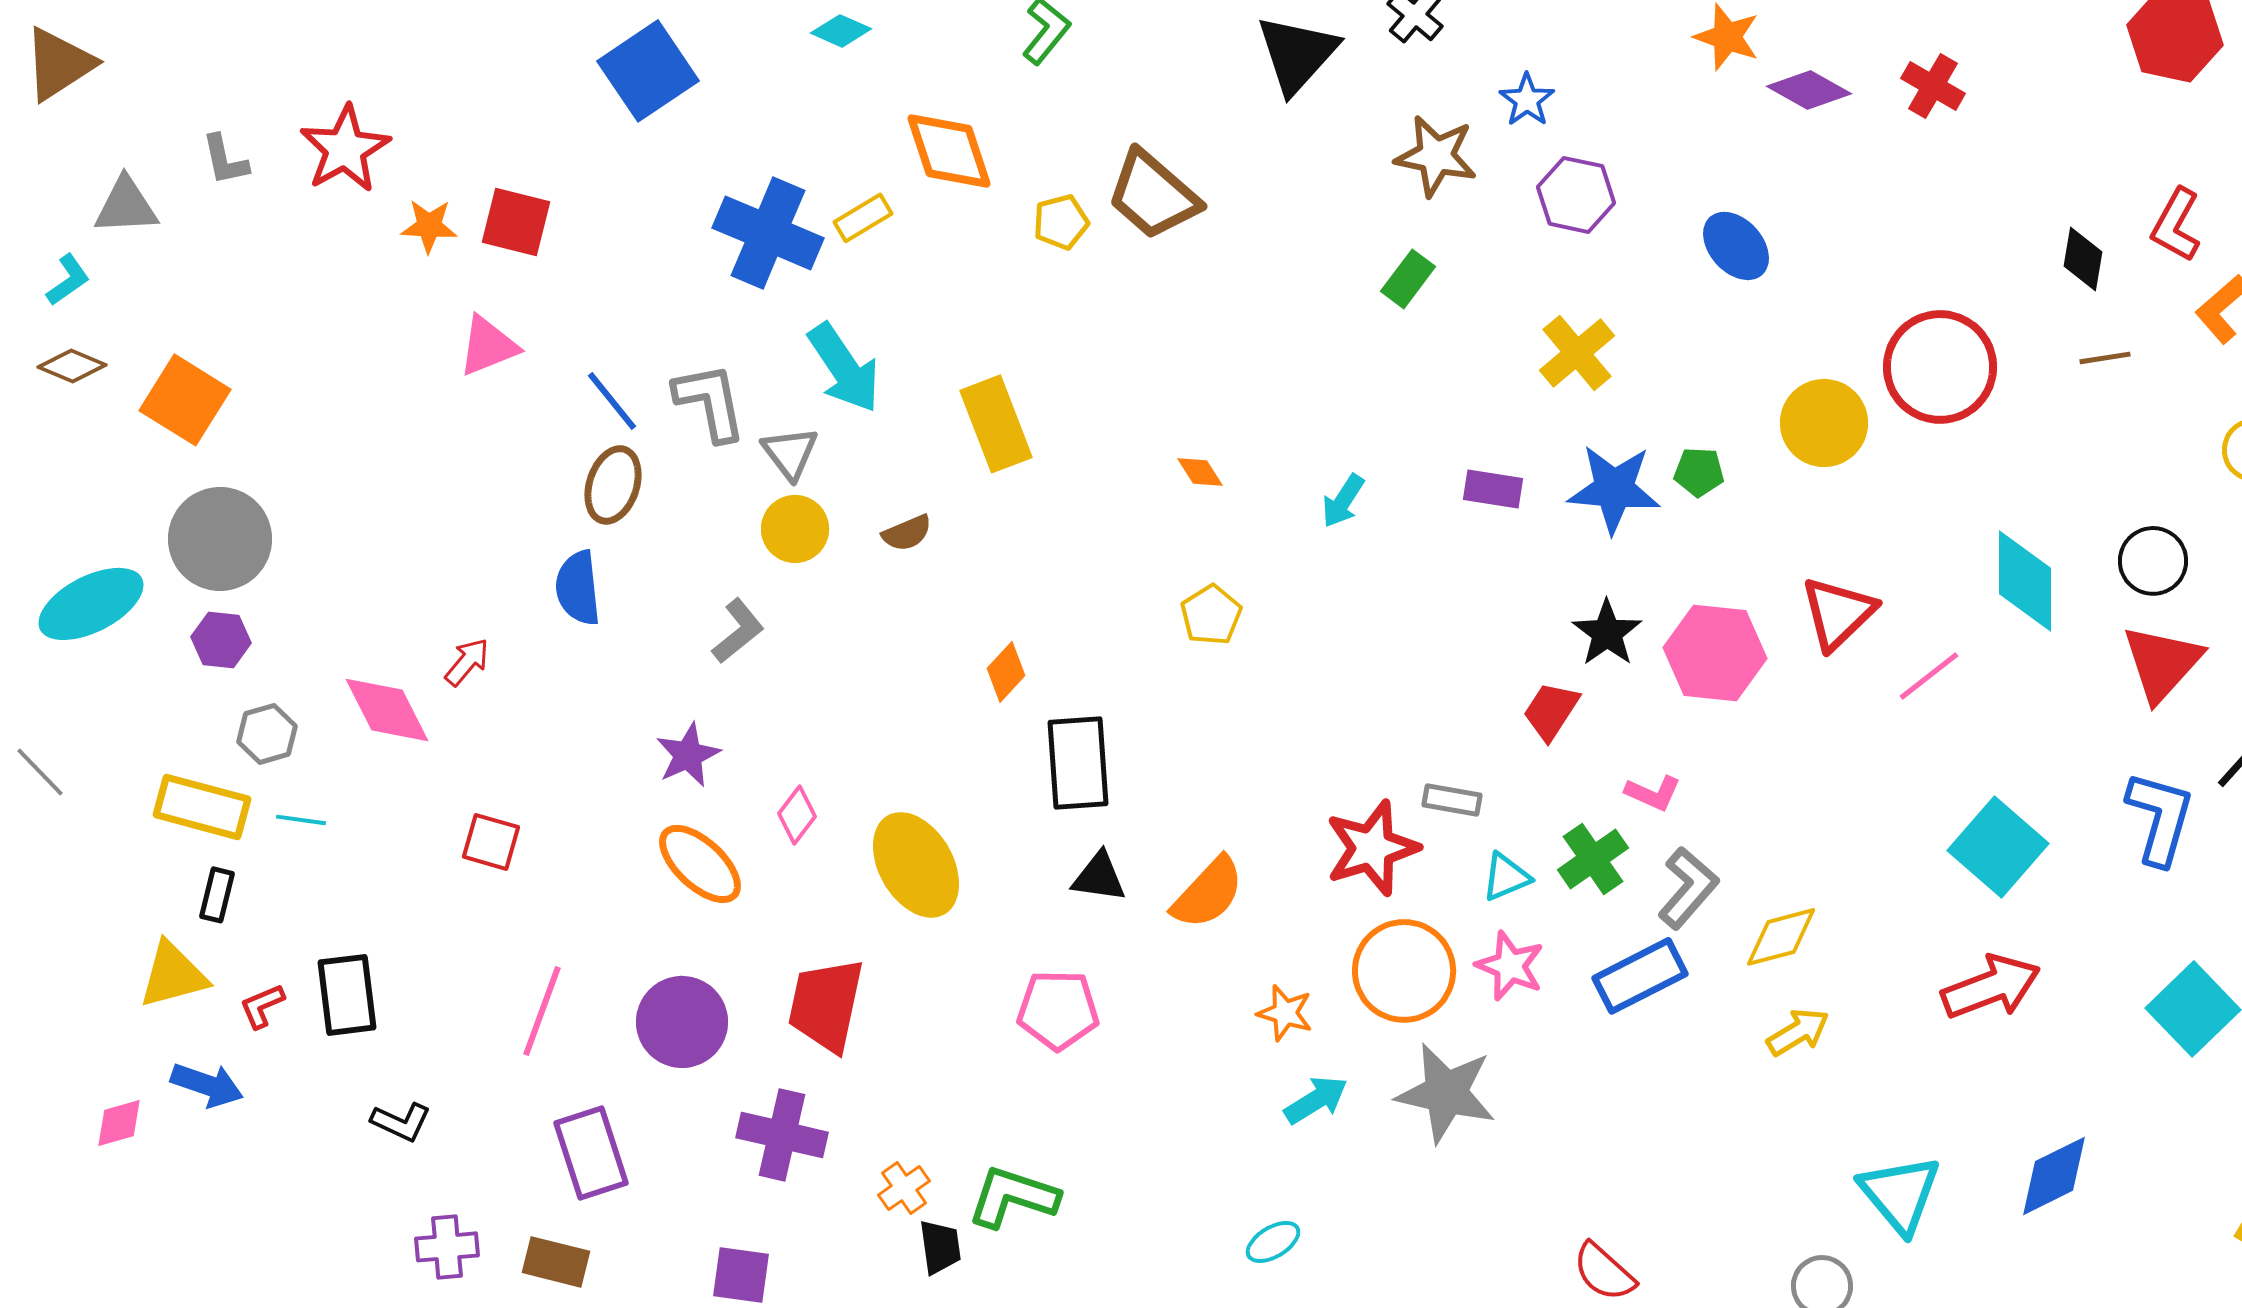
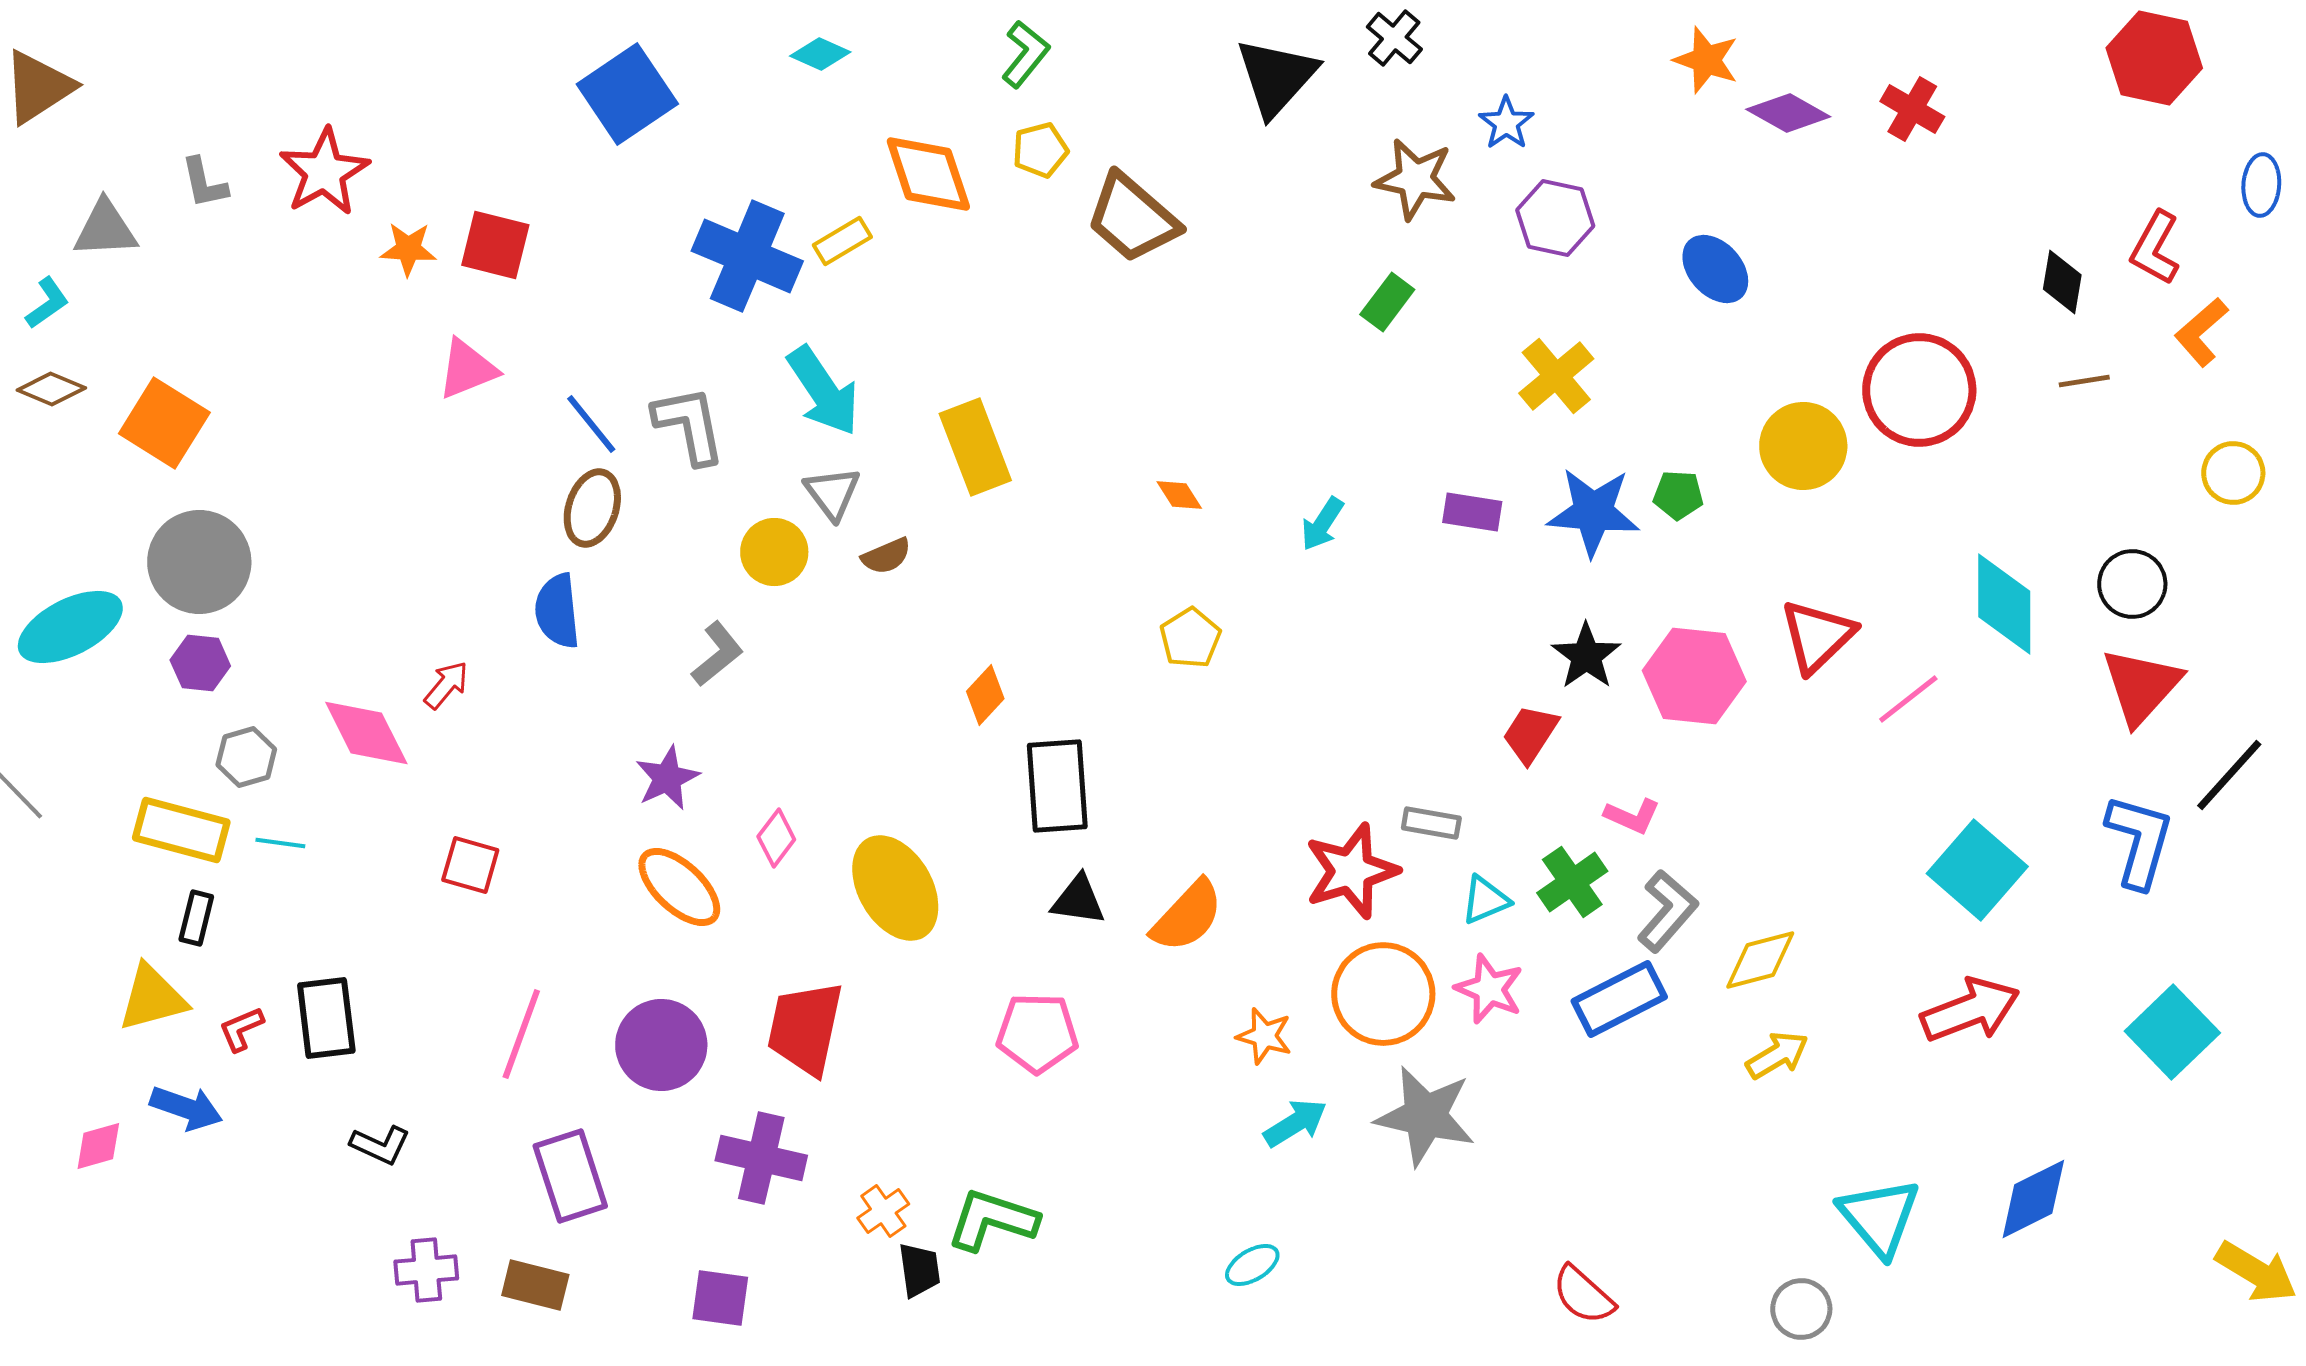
yellow pentagon: (1061, 222) -> (1040, 150), moved
gray triangle: (790, 453) -> (832, 493), moved

